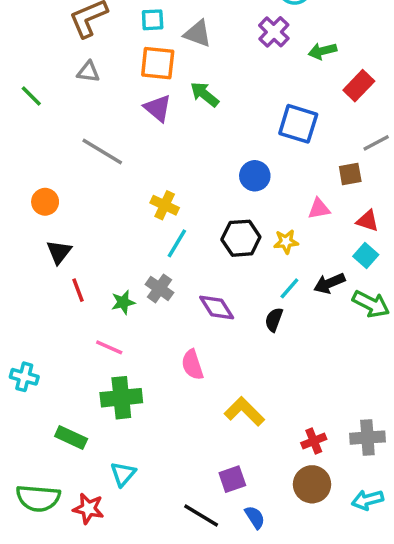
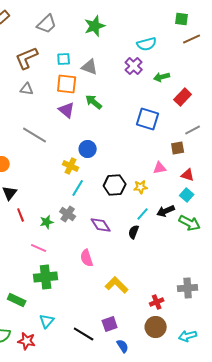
blue circle: (255, 176) -> (88, 149), moved
gray cross: (367, 438) -> (188, 288), moved
black line: (201, 516) -> (84, 334), moved

